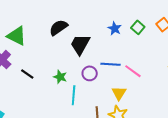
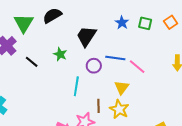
green square: (138, 27) -> (145, 23), turned -32
black semicircle: (58, 28) -> (52, 16), moved
green triangle: (17, 36) -> (24, 23), turned 30
green star: (60, 77) -> (60, 54), moved

